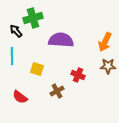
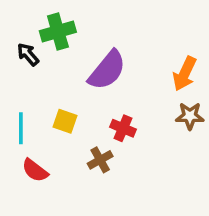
purple semicircle: (61, 40) -> (107, 70), turned 125
cyan line: (12, 56) -> (21, 128), moved
red cross: (78, 75) -> (123, 128), moved

